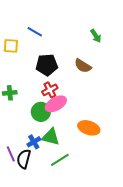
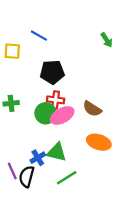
brown semicircle: (83, 66) -> (92, 109), moved
red cross: (50, 90) -> (56, 100), turned 35
green circle: (41, 112) -> (46, 113), moved

